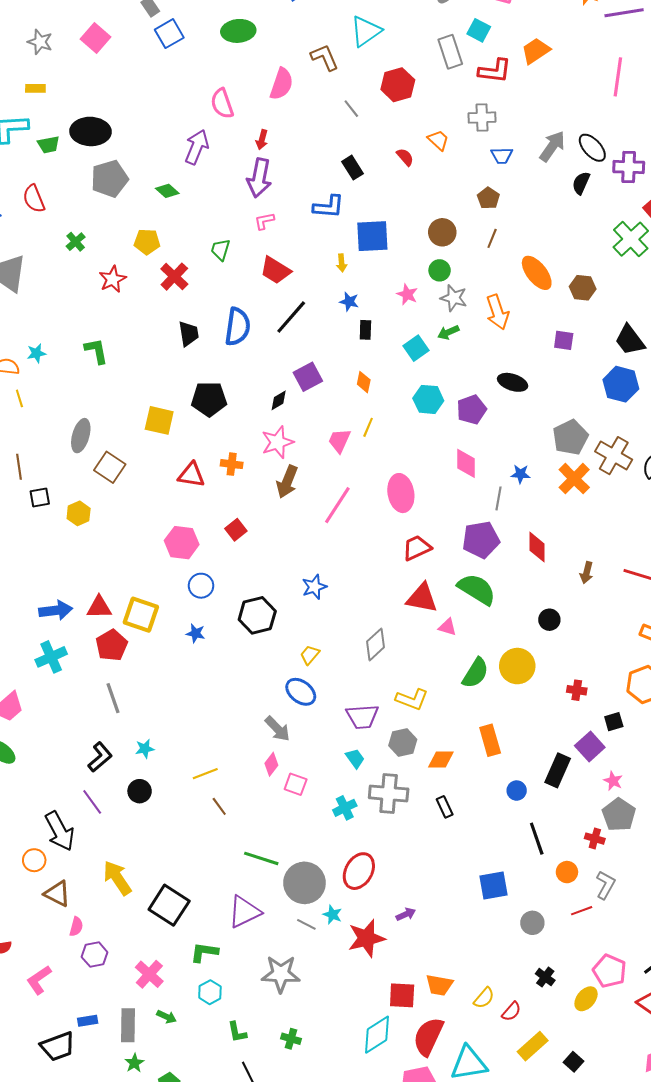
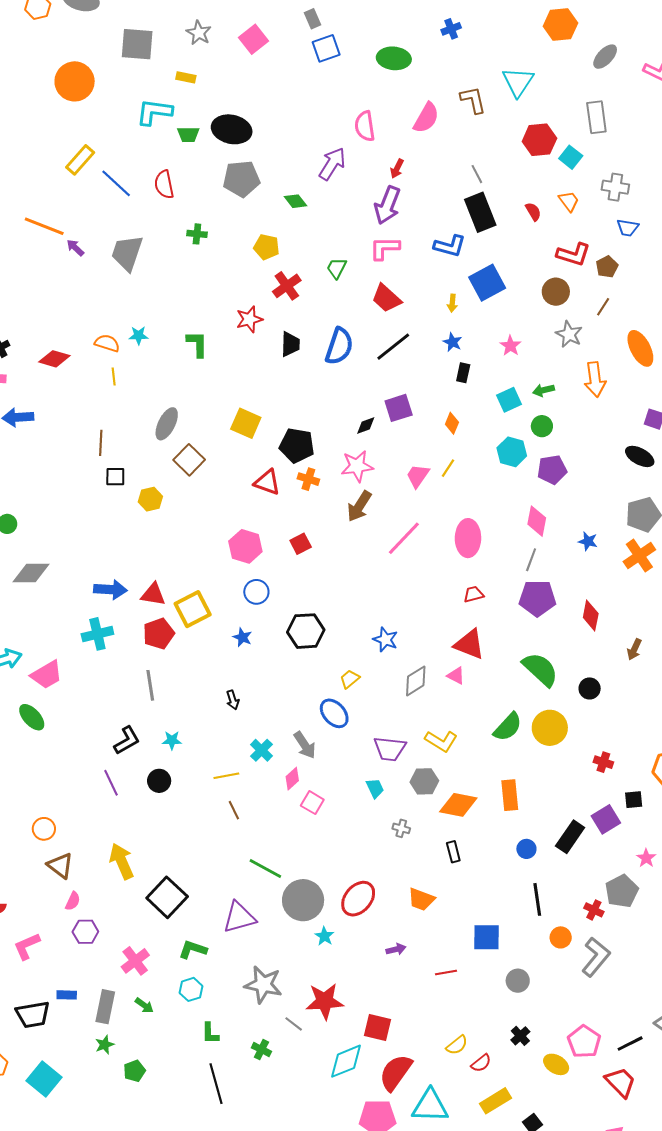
cyan square: (479, 30) -> (571, 157), moved
cyan triangle: (366, 31) -> (518, 82), turned -32
red L-shape: (495, 71) -> (573, 254), moved
gray line: (351, 109) -> (477, 174), moved
black rectangle: (353, 168) -> (480, 212), size x1.6
pink L-shape: (264, 221) -> (385, 248), size x1.5
blue square: (372, 236) -> (487, 283), turned -36
green cross: (76, 242) -> (197, 234), turned 36
green circle: (440, 270) -> (542, 426), moved
red star: (113, 279) -> (249, 319), moved
gray star: (454, 298) -> (569, 334), moved
black ellipse: (513, 382) -> (640, 456), moved
black pentagon: (209, 399) -> (297, 445), moved
gray line: (499, 498) -> (531, 560), moved
red trapezoid: (417, 548) -> (474, 594), size x0.7
blue star: (314, 587) -> (385, 640), moved, turned 30
green semicircle: (477, 589) -> (540, 669), moved
yellow square: (141, 615) -> (193, 609), turned 33
pink triangle: (447, 627) -> (456, 676), moved
orange diamond: (441, 759) -> (458, 805), size x1.4
pink star: (613, 781) -> (646, 858), moved
gray cross: (389, 793) -> (401, 828), size x0.5
cyan cross: (345, 808) -> (262, 750), moved, turned -30
black arrow: (60, 831) -> (233, 700), moved, size x0.5
gray L-shape: (605, 885) -> (596, 957), size x1.4
red line: (582, 911) -> (446, 973), moved
gray line: (306, 924) -> (294, 1024), moved
red star: (366, 938) -> (325, 1001), moved
orange trapezoid: (439, 985) -> (421, 899), moved
yellow ellipse: (586, 999) -> (556, 1064), turned 70

